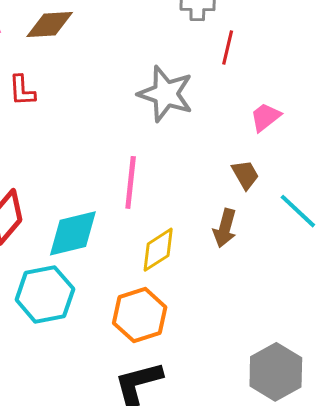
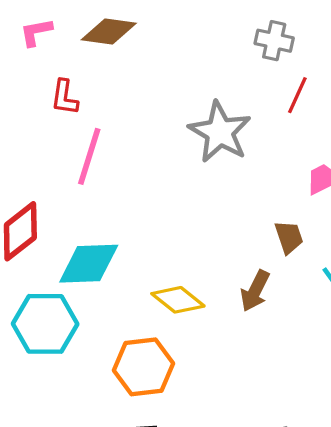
pink line: (131, 182) -> (89, 156), moved
yellow diamond: (158, 250) -> (178, 300), turned 60

